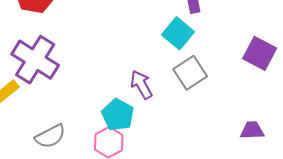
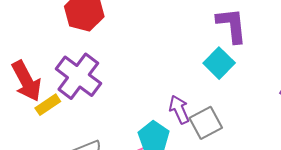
gray square: (190, 73) -> (206, 123), moved

